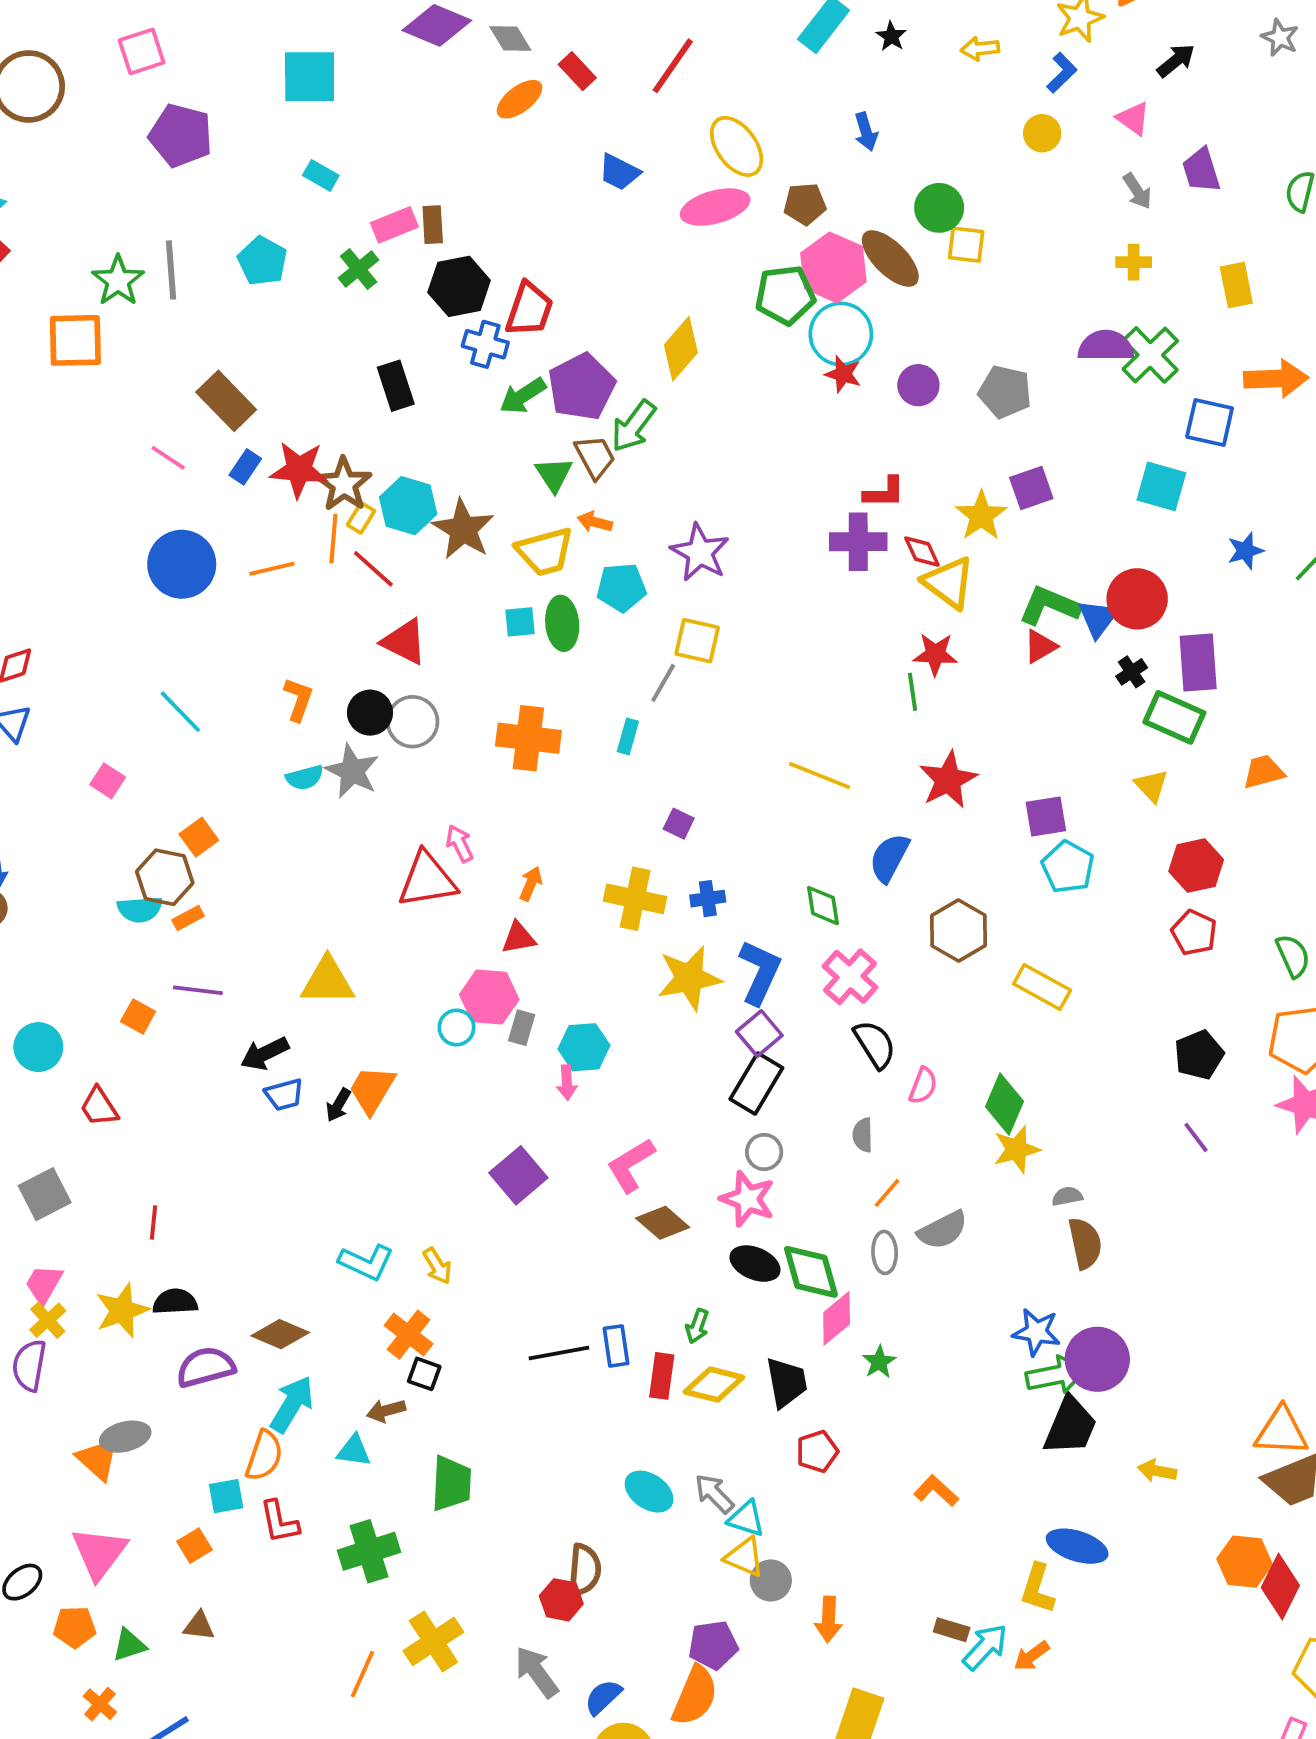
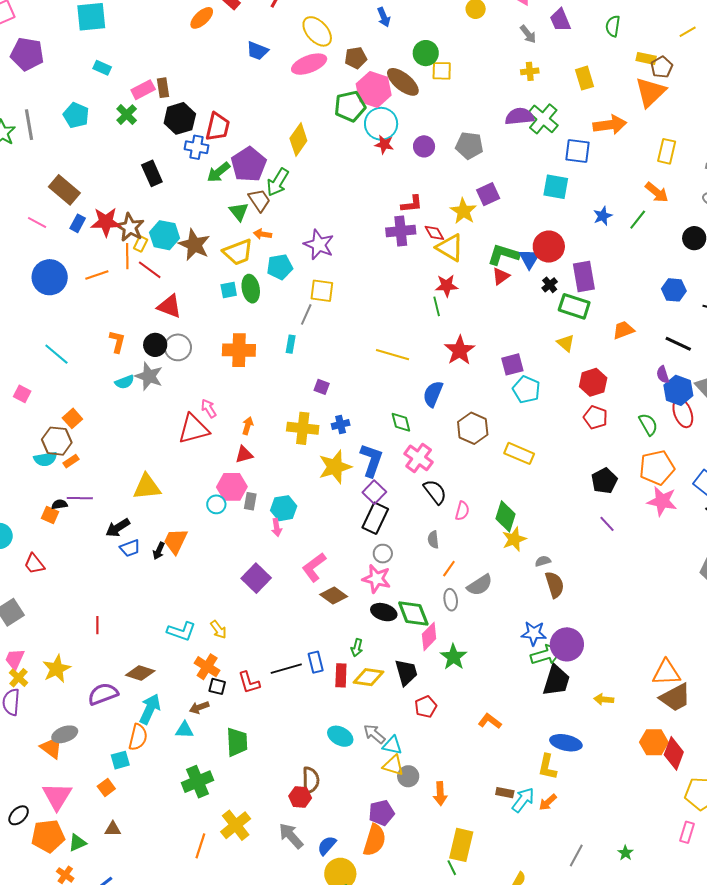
red line: (153, 1223) -> (97, 625), moved
black semicircle: (175, 1302) -> (59, 504), moved, size x0.7
green star: (879, 1362) -> (453, 657), size x1.5
red L-shape: (279, 1522) -> (249, 683), moved
orange pentagon: (75, 1627) -> (48, 836), size x1.5

